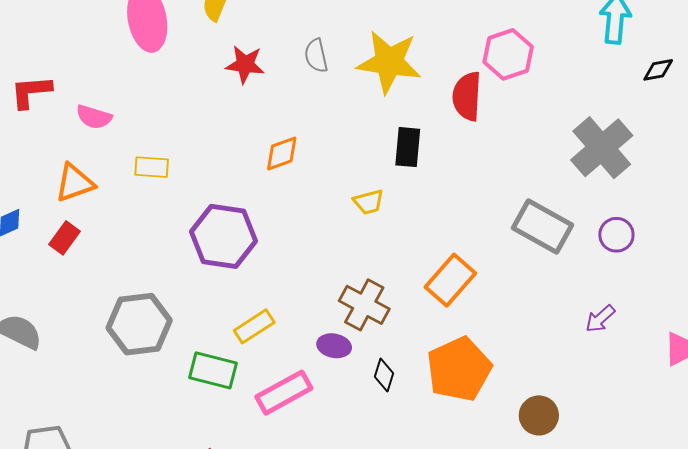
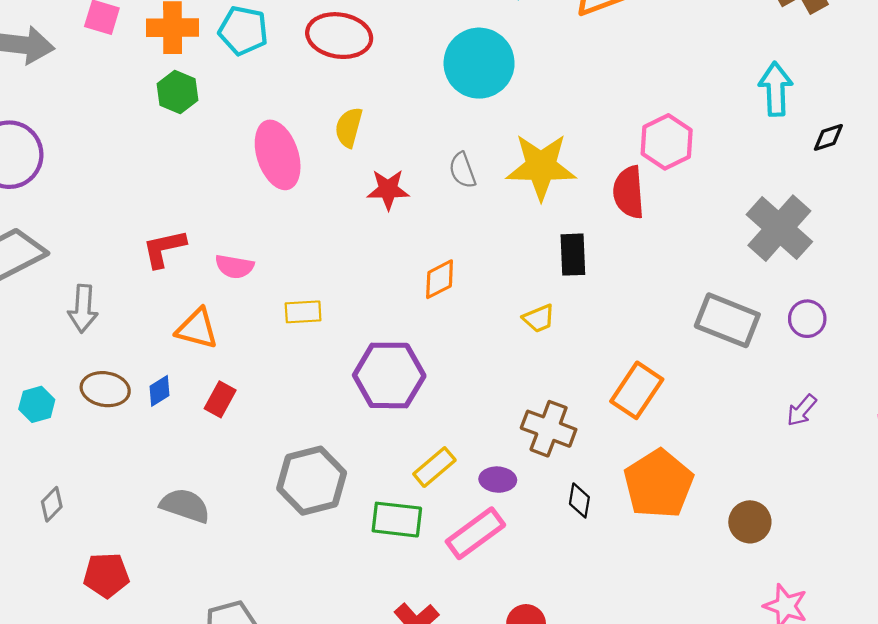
orange triangle: (75, 183) -> (197, 329), moved, turned 42
purple ellipse: (334, 346) -> (498, 480), moved

